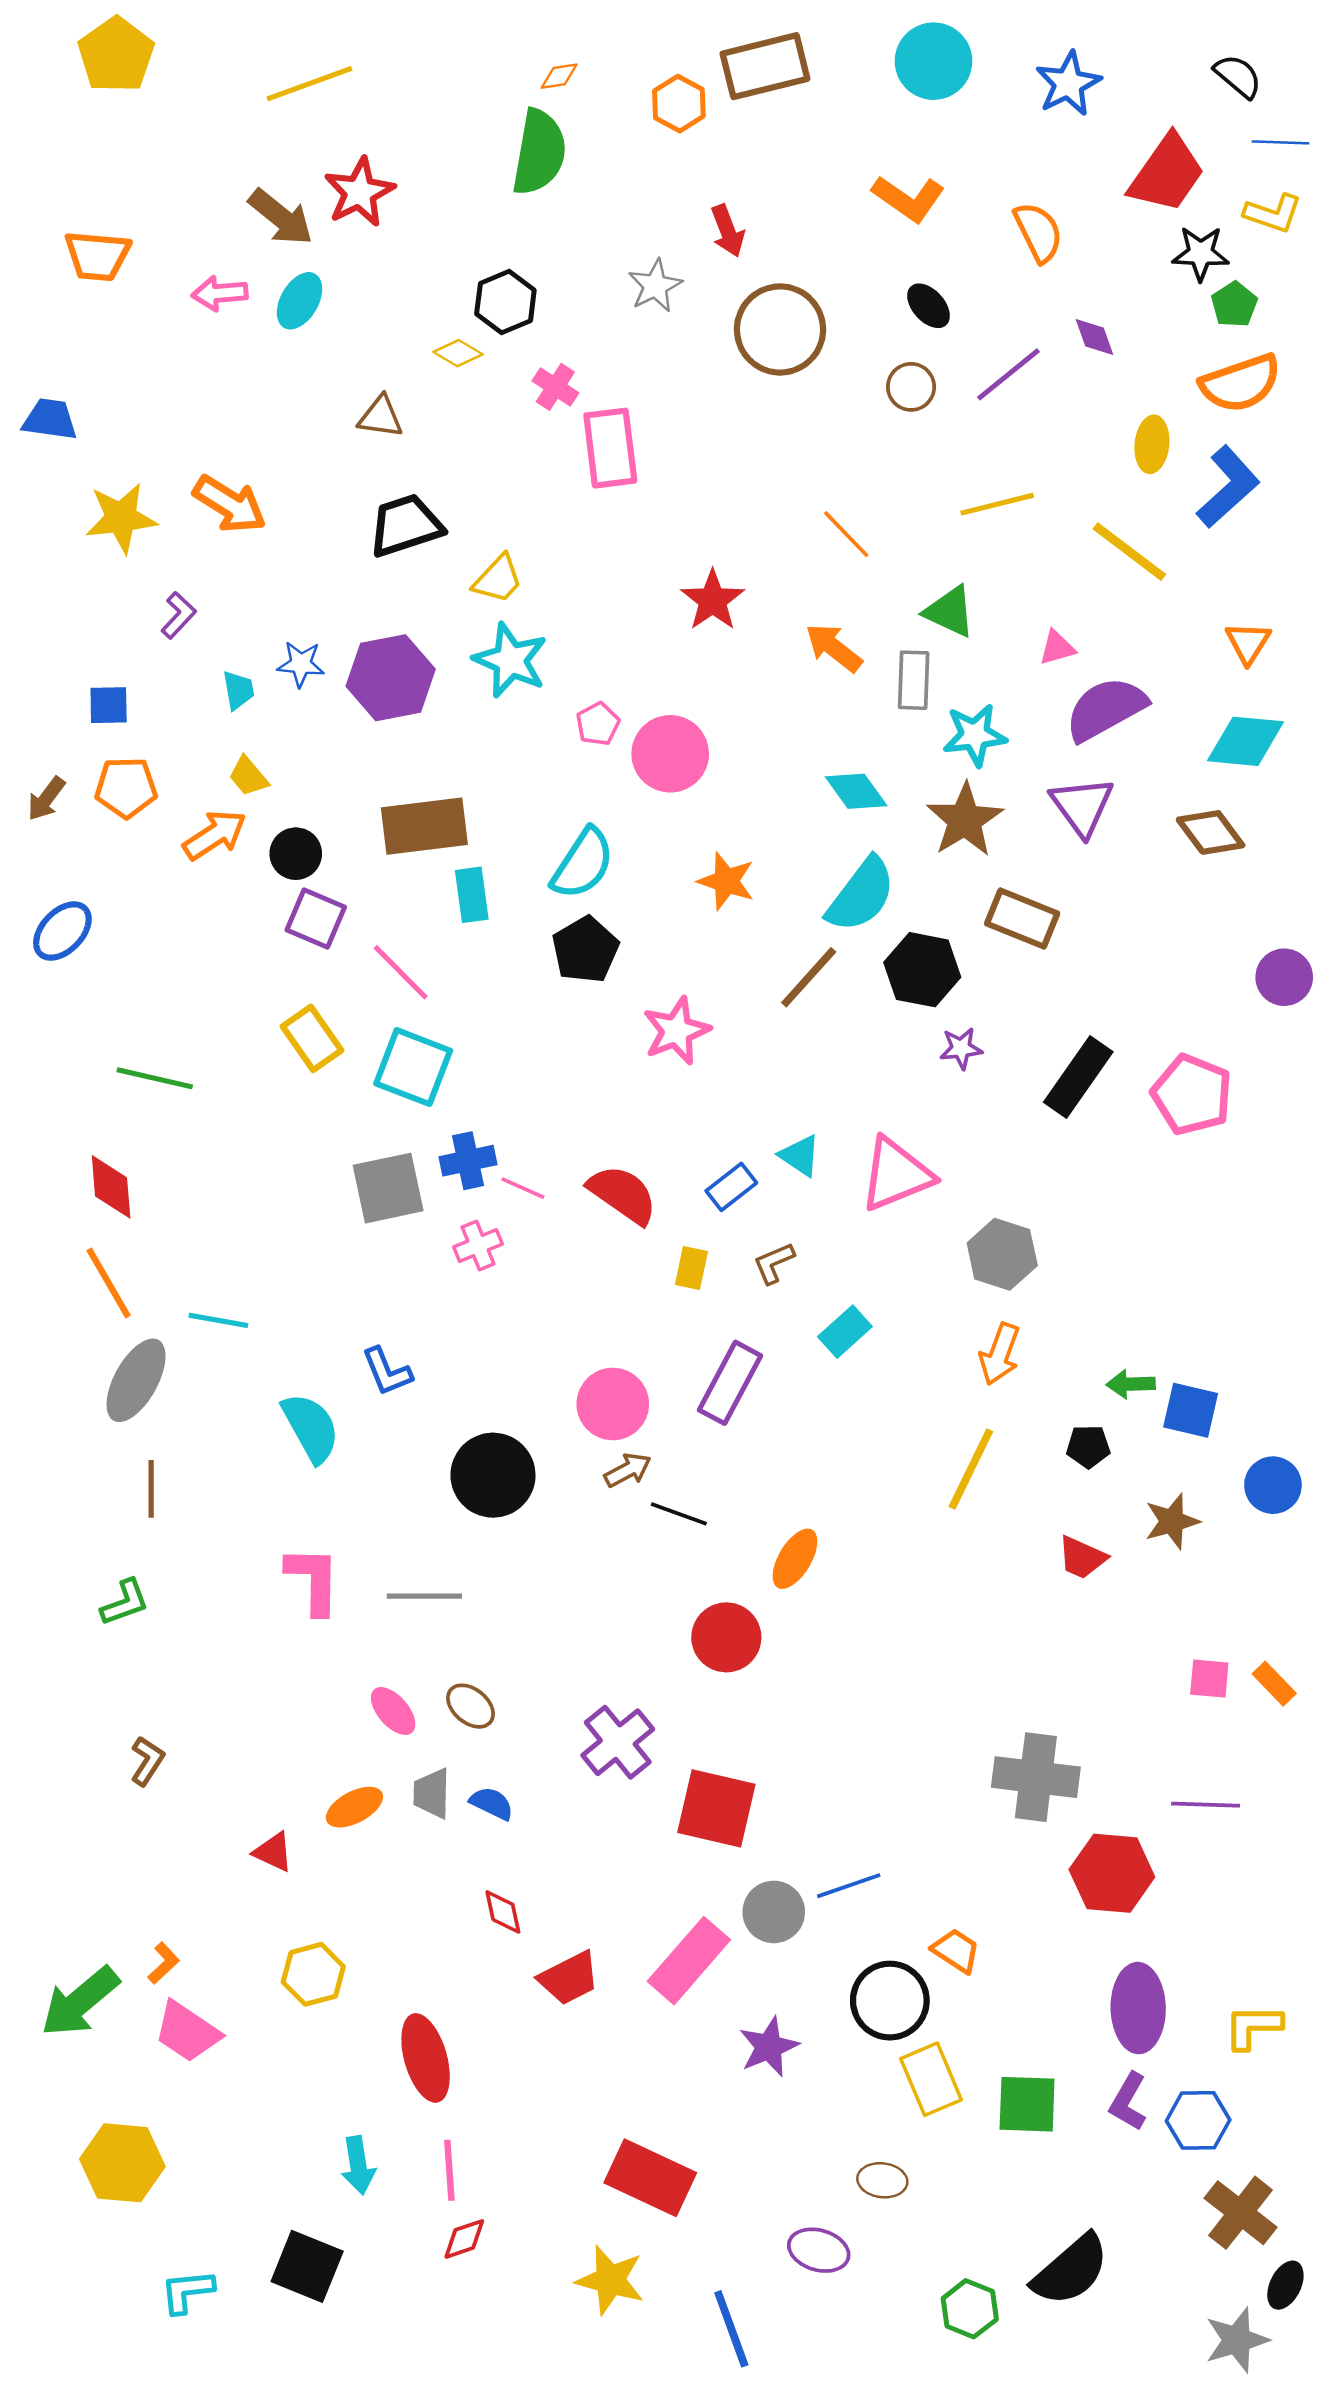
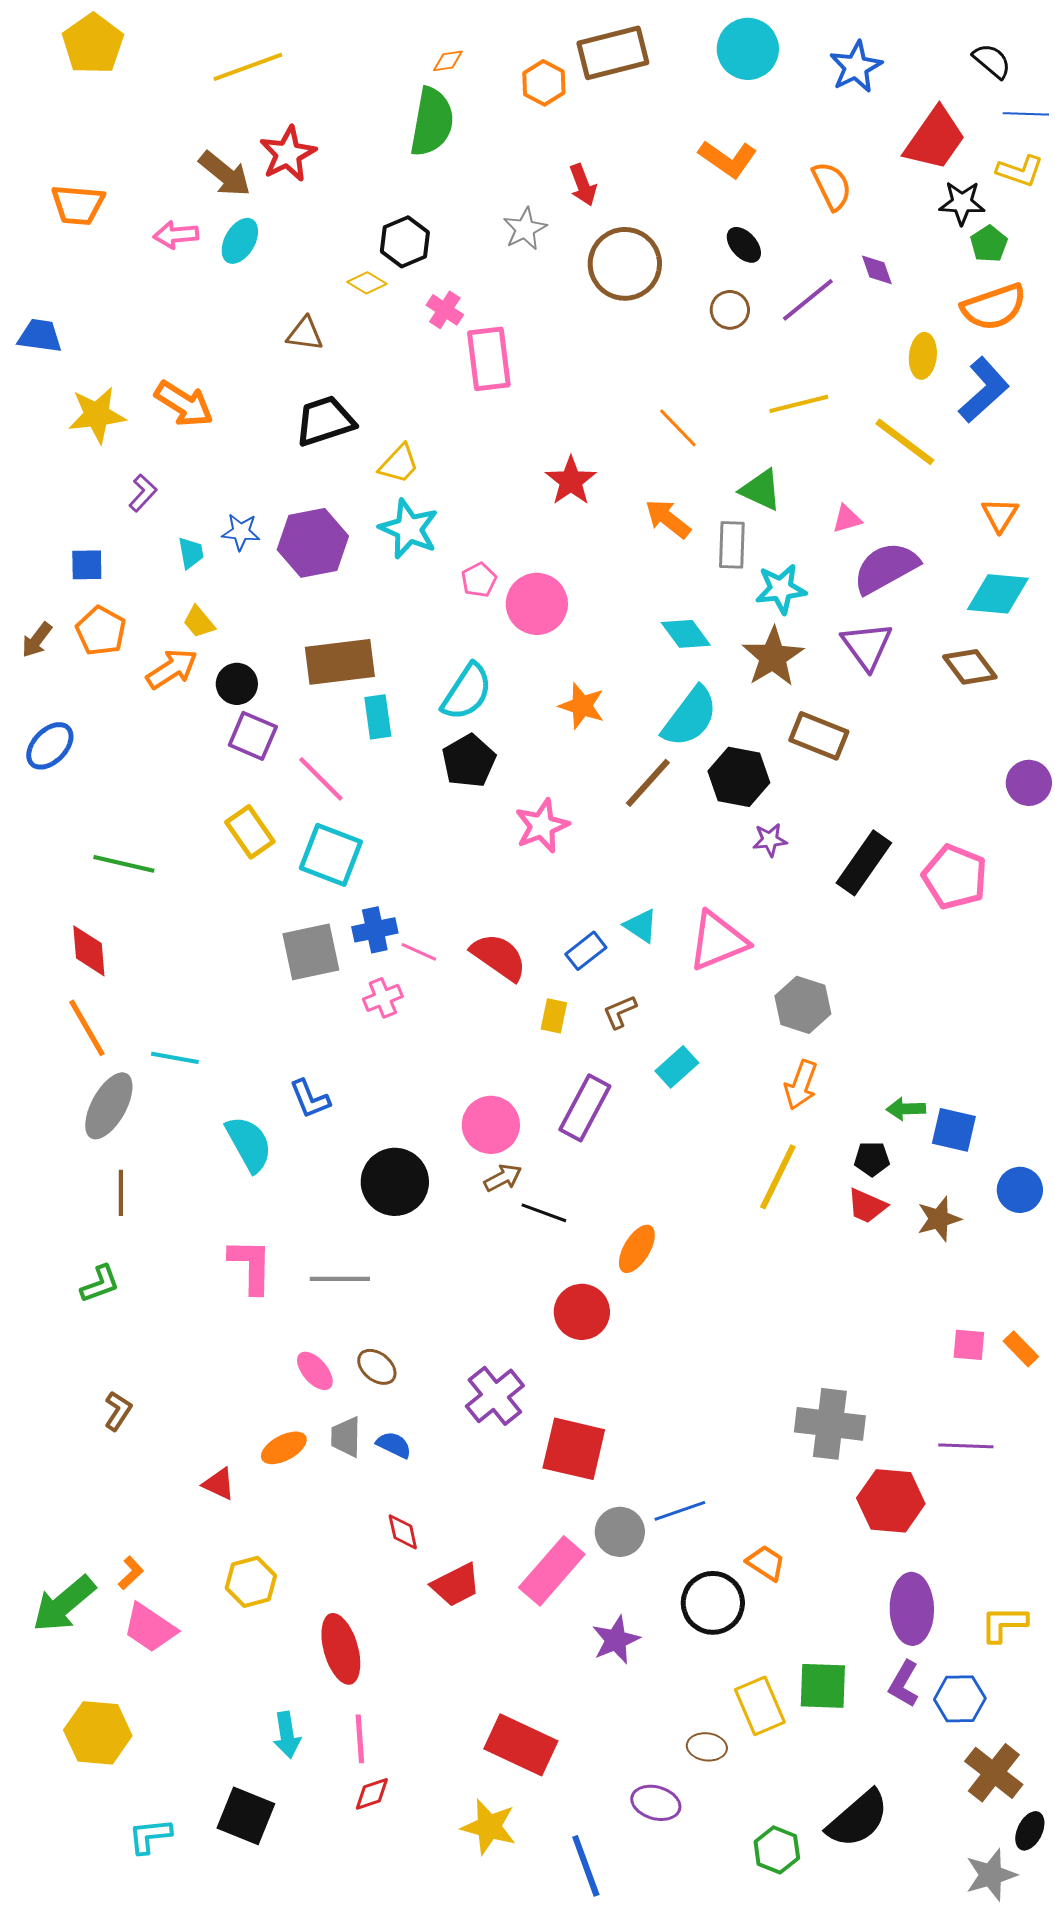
orange pentagon: (126, 787) -> (101, 631), turned 30
red trapezoid: (1082, 1558) -> (867, 1206), moved
yellow rectangle: (931, 2079) -> (760, 1706), moved

